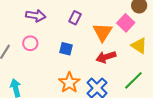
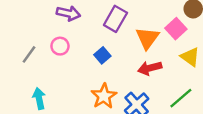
purple rectangle: (75, 18) -> (115, 19), size x1.5
blue square: (66, 49) -> (102, 55), turned 32

